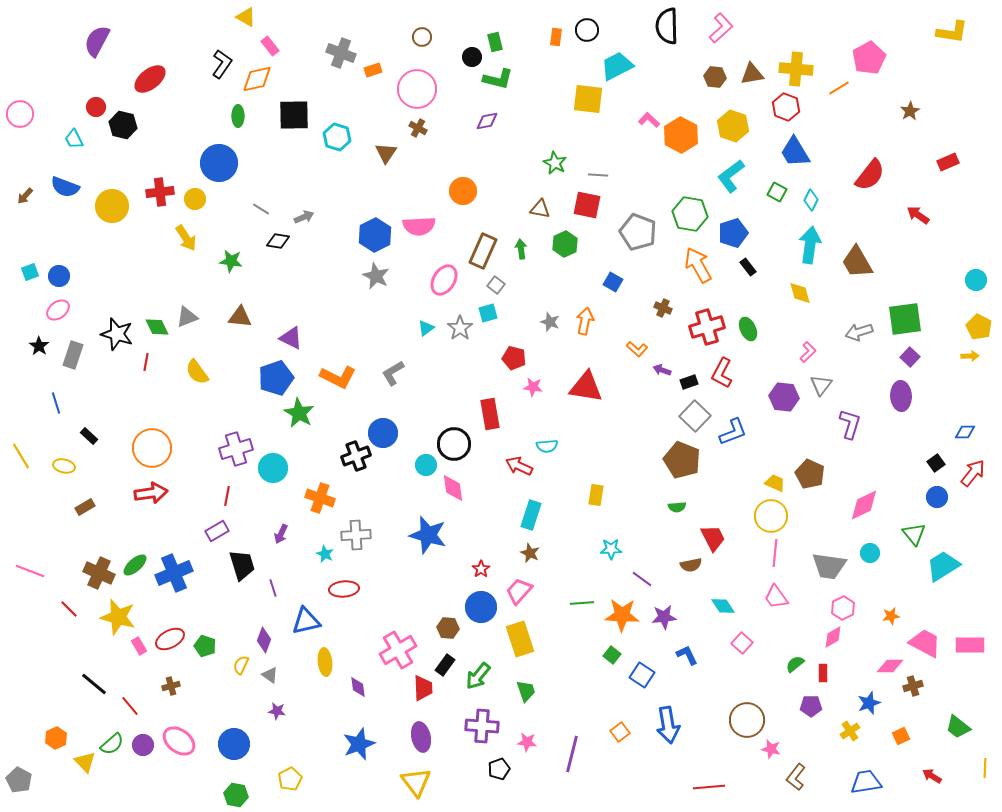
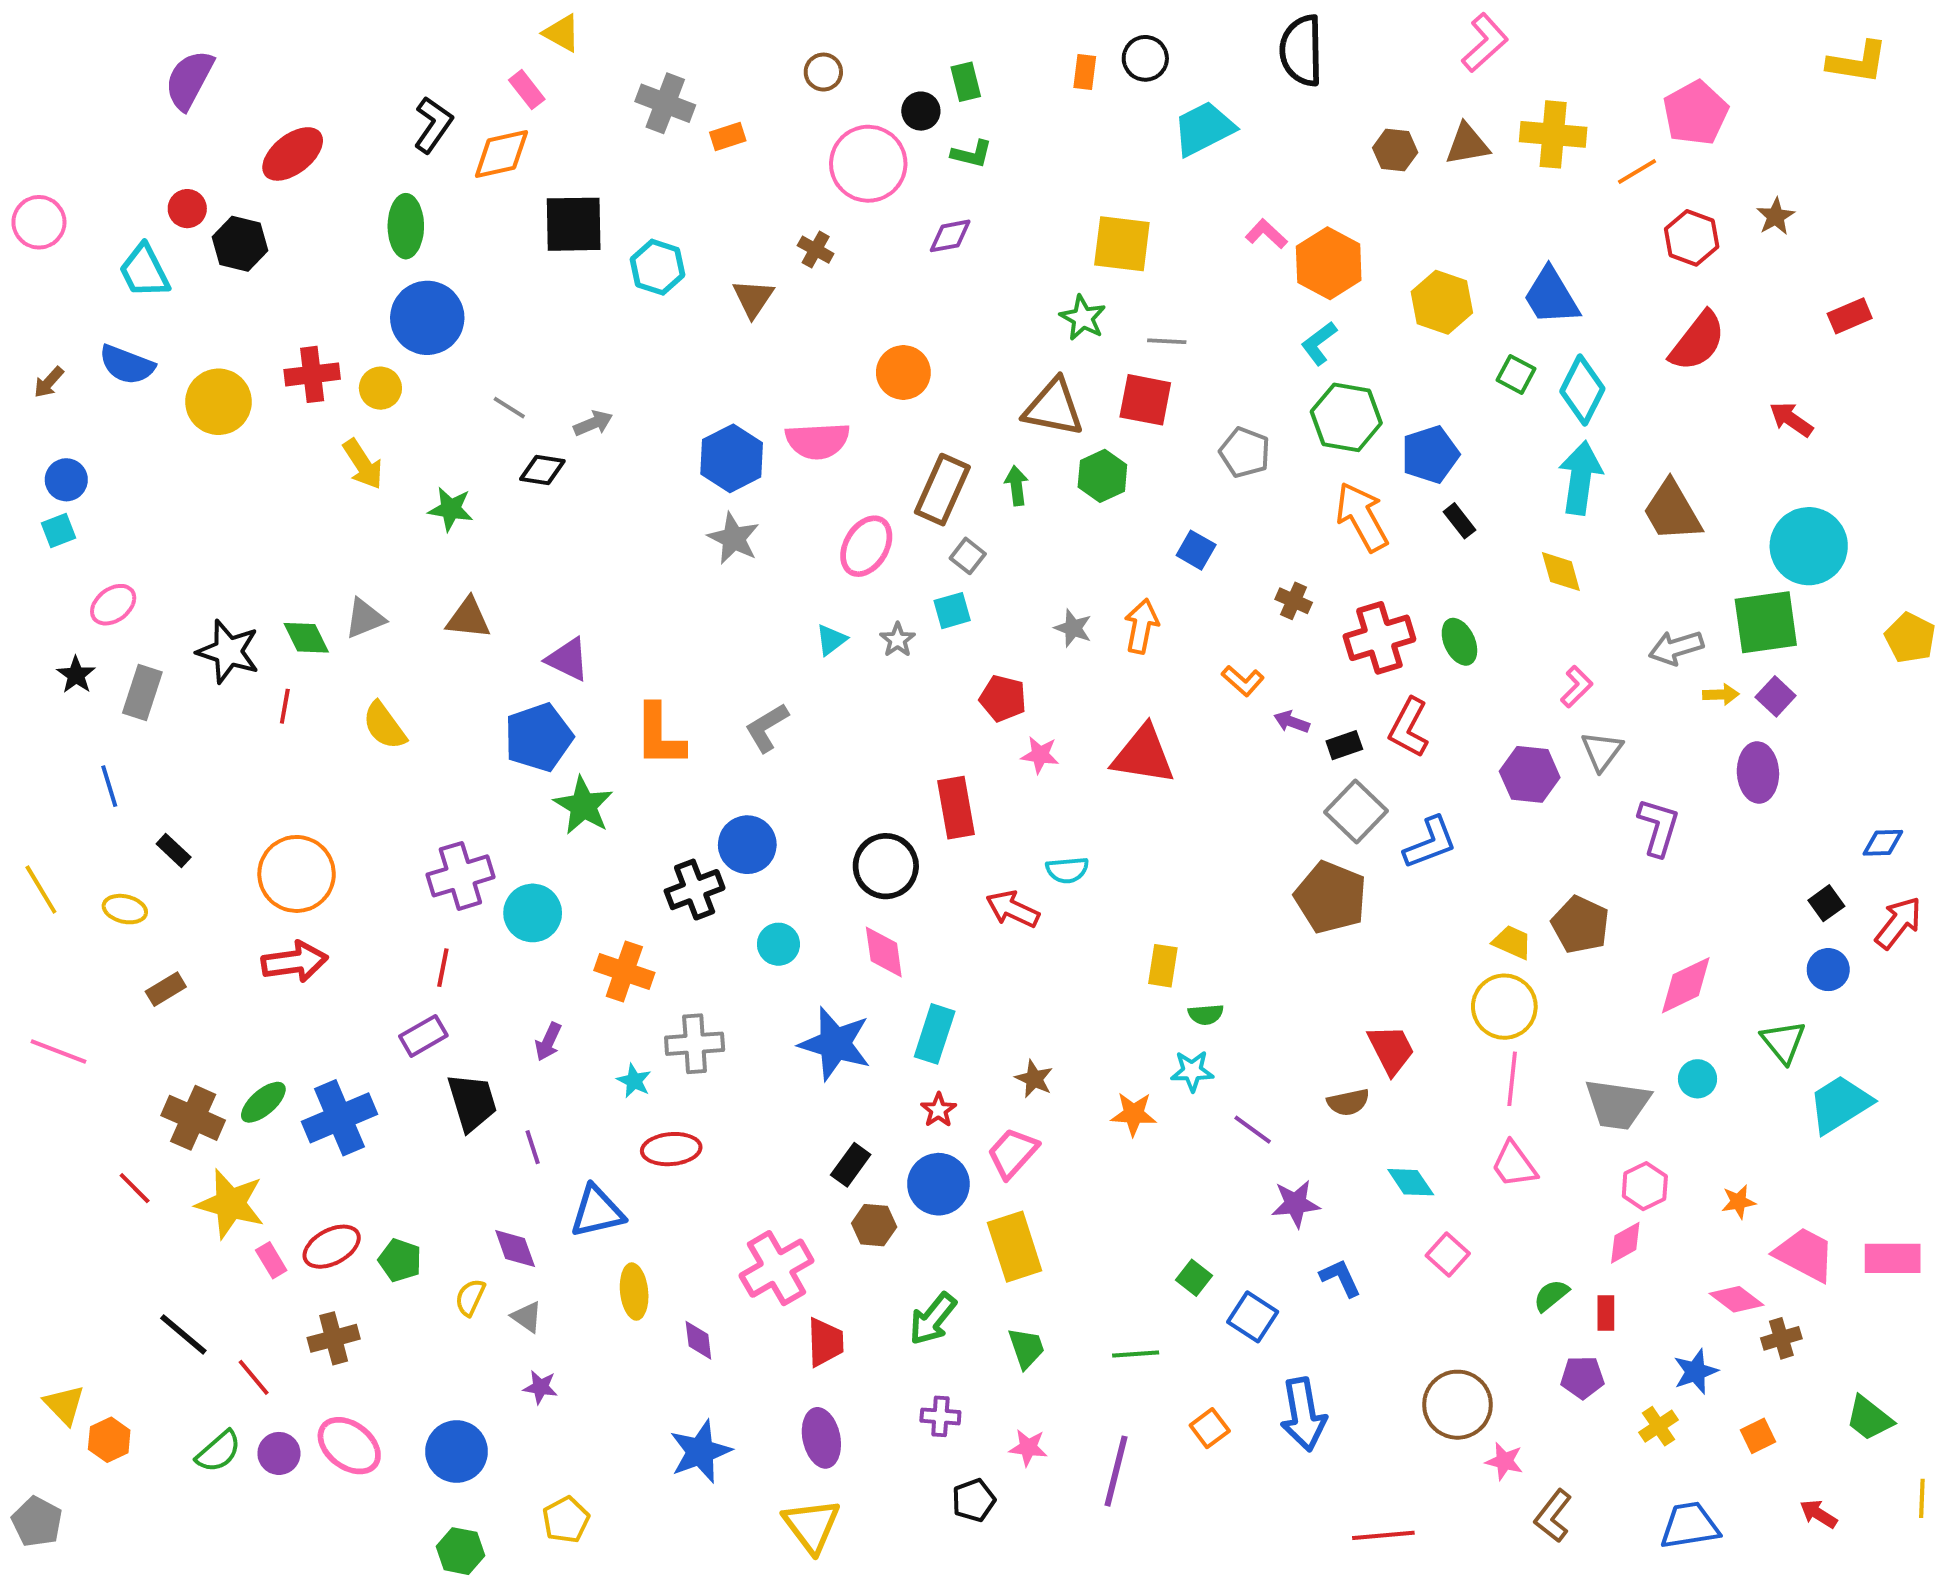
yellow triangle: (246, 17) -> (562, 33), moved
pink L-shape: (721, 28) -> (1485, 43), moved
green L-shape: (498, 79) -> (972, 154), size x0.7
pink circle: (417, 89) -> (868, 164), moved
yellow square: (588, 99) -> (1122, 244), moved
red hexagon: (786, 107) -> (1692, 238), moved
green ellipse: (238, 116) -> (406, 226), moved, size x1.4
yellow hexagon: (733, 126) -> (1442, 302), moved
cyan trapezoid: (74, 139) -> (144, 271), size x1.4
cyan L-shape: (731, 176) -> (1319, 343), moved, size x0.7
cyan diamond: (811, 200) -> (1582, 390), size x1.6
brown triangle: (540, 209) -> (1054, 408), size x1.6
gray pentagon: (638, 232) -> (1245, 452), size x0.7
blue circle: (59, 276) -> (66, 480), moved
cyan circle: (976, 280) -> (1809, 546), moved, size x1.8
gray star: (460, 328) -> (898, 640), size x0.7
yellow arrow: (970, 356) -> (1721, 694), moved
orange L-shape: (338, 377) -> (659, 735), turned 63
cyan circle: (426, 465) -> (778, 944), moved
green semicircle: (677, 507) -> (1206, 1014), moved
cyan rectangle: (531, 515) -> (935, 1034), moved
pink line: (30, 571) -> (58, 1052), moved
green line: (582, 603) -> (1136, 1354), moved
orange star: (622, 615) -> (1134, 1114), moved, size x0.7
purple diamond: (264, 640) -> (515, 1249), turned -40
black rectangle: (445, 665) -> (851, 1165), moved
pink diamond: (890, 666) -> (1737, 1299), turned 36
brown cross: (171, 686) -> (334, 1338), size x1.4
purple cross: (482, 726) -> (940, 1416), size x0.6
yellow triangle: (85, 762) -> (64, 1405), moved

